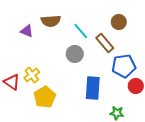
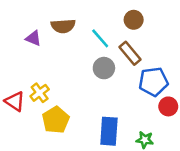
brown circle: (119, 22) -> (134, 20), moved
gray circle: (75, 54) -> (104, 68), moved
blue rectangle: (93, 88) -> (109, 131), moved

